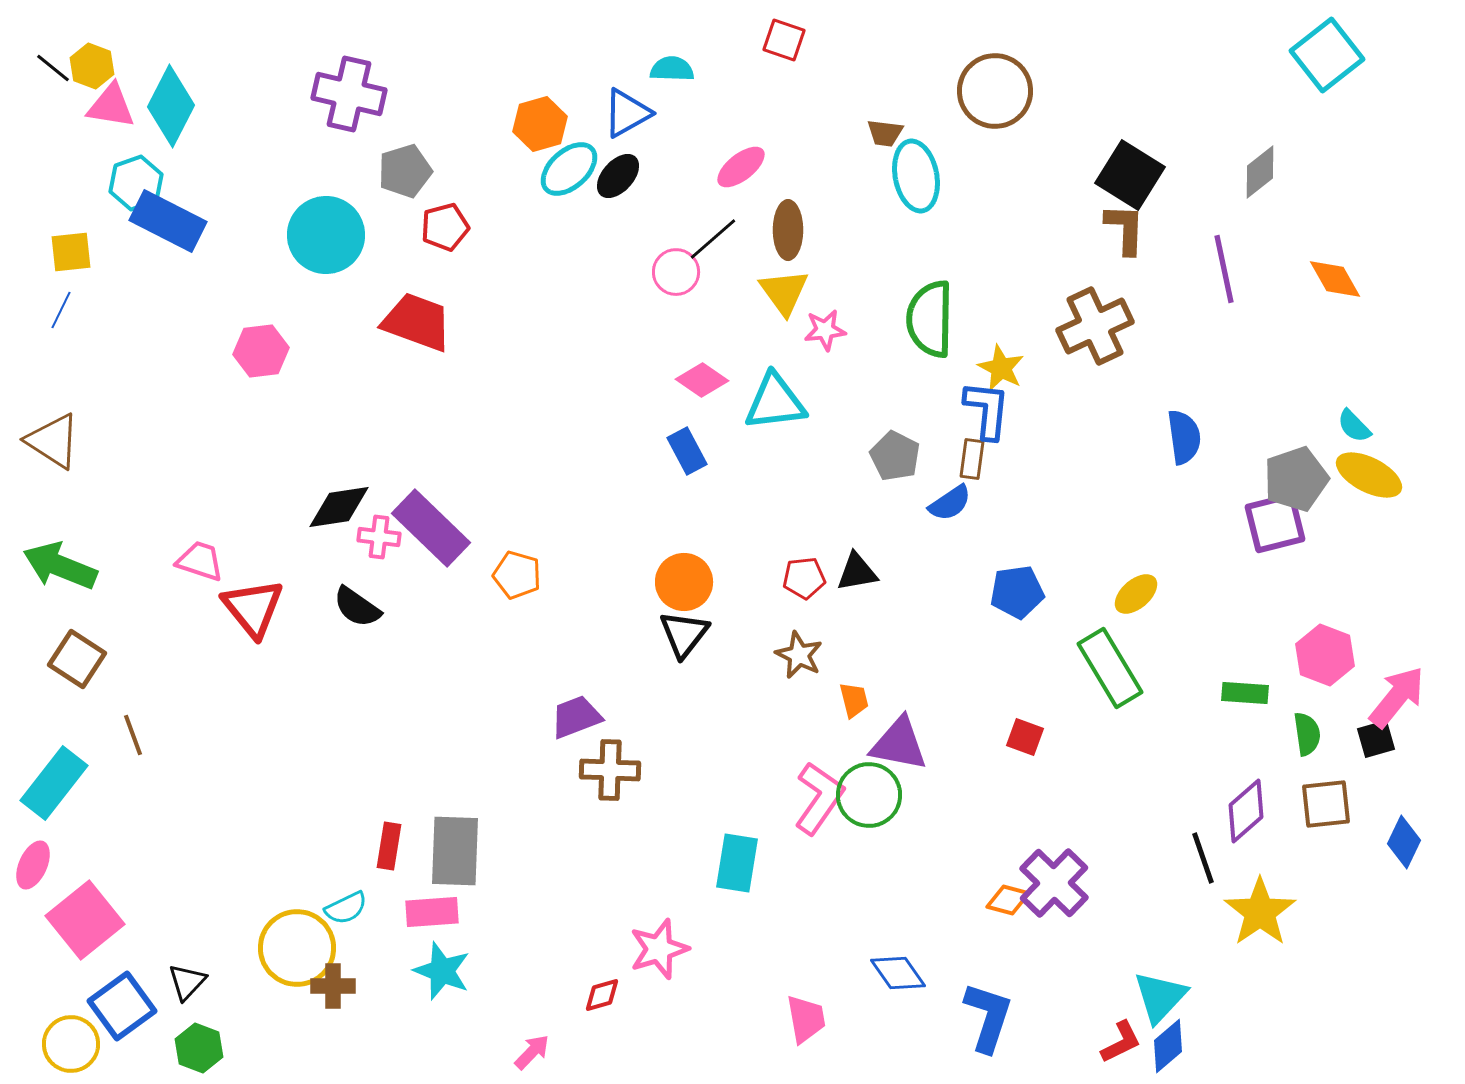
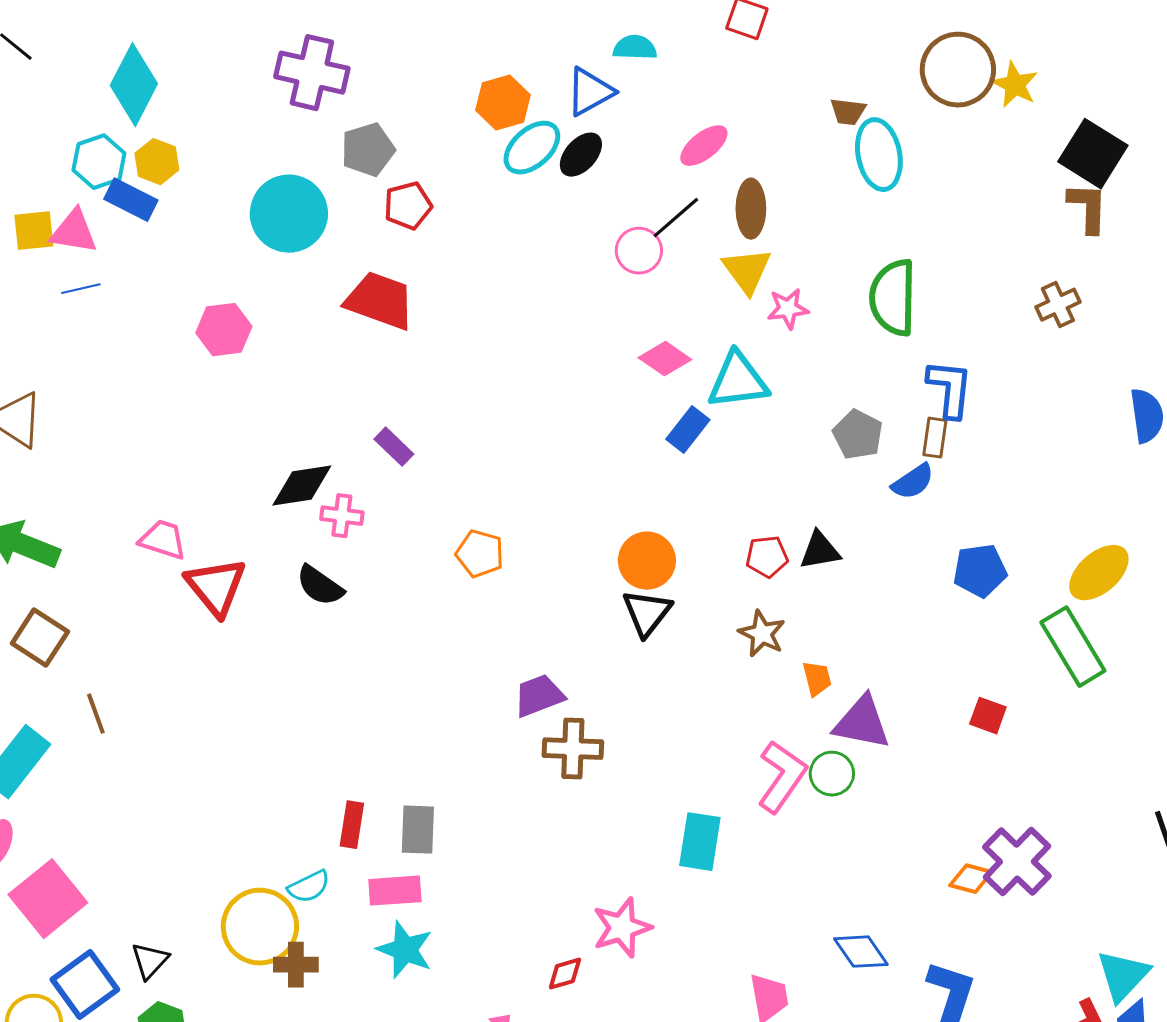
yellow hexagon: (92, 66) -> (157, 162), moved
pink triangle: (111, 106) -> (74, 232), moved
blue rectangle: (168, 221) -> (131, 200), size x0.7
blue line: (61, 310) -> (81, 289), moved, turned 51
brown cross: (1095, 326) -> (1058, 305), size x0.6
yellow star: (1001, 368) -> (1015, 85), moved
blue rectangle: (687, 451) -> (688, 430), moved, turned 66
purple rectangle: (431, 528) -> (394, 447), moved, size x0.5
yellow ellipse: (1136, 594) -> (1099, 573), size x1.4
green circle: (869, 795) -> (832, 774), size x0.7
gray rectangle: (455, 851) -> (418, 830), size x0.7

